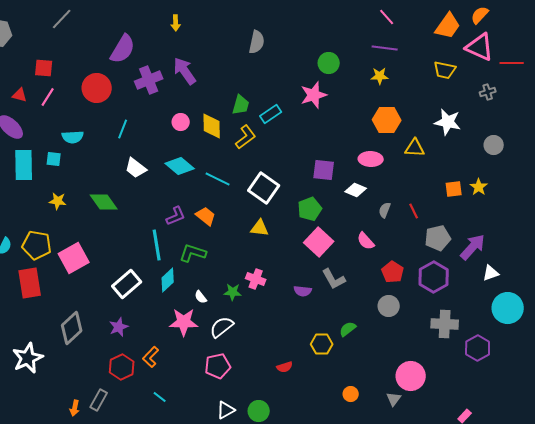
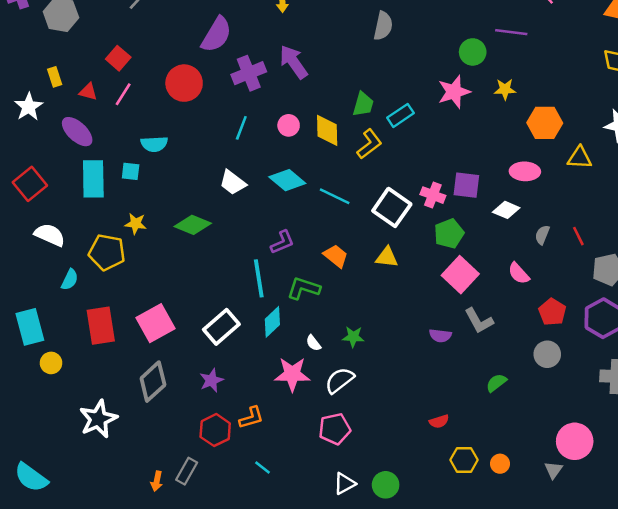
purple line: (385, 48) -> (511, 32), moved
red square: (44, 68) -> (118, 58), turned 36
yellow star: (380, 76) -> (505, 89), moved
cyan line: (123, 129) -> (241, 128), moved
green diamond: (104, 202) -> (193, 225), turned -32
orange trapezoid: (206, 216) -> (336, 256), moved
yellow pentagon: (37, 245) -> (107, 252), moved
pink square: (74, 258) -> (155, 323), moved
pink cross: (256, 279) -> (433, 195), moved
yellow hexagon: (322, 344) -> (464, 460), moved
orange L-shape: (151, 357) -> (251, 418), turned -150
red semicircle: (285, 367) -> (439, 421), moved

